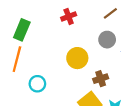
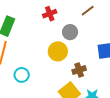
gray circle: (107, 40) -> (70, 32), moved

